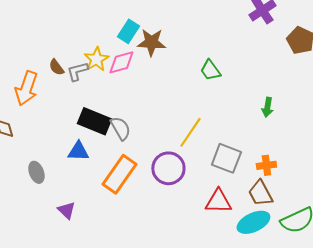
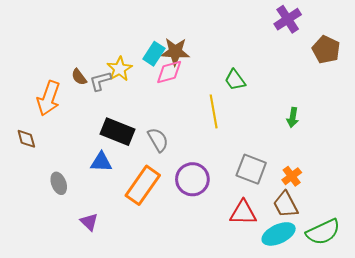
cyan rectangle: (128, 31) -> (154, 54), moved
pink diamond: (121, 62) -> (169, 72), moved
gray semicircle: (120, 128) -> (158, 140), moved
yellow line: (190, 132) -> (214, 111), moved, turned -44
orange cross: (266, 165) -> (292, 176), turned -30

